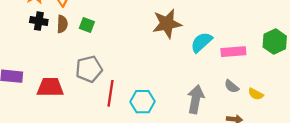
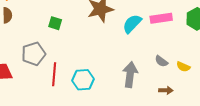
green square: (87, 25) -> (55, 23), moved
pink rectangle: (233, 52) -> (161, 18), moved

